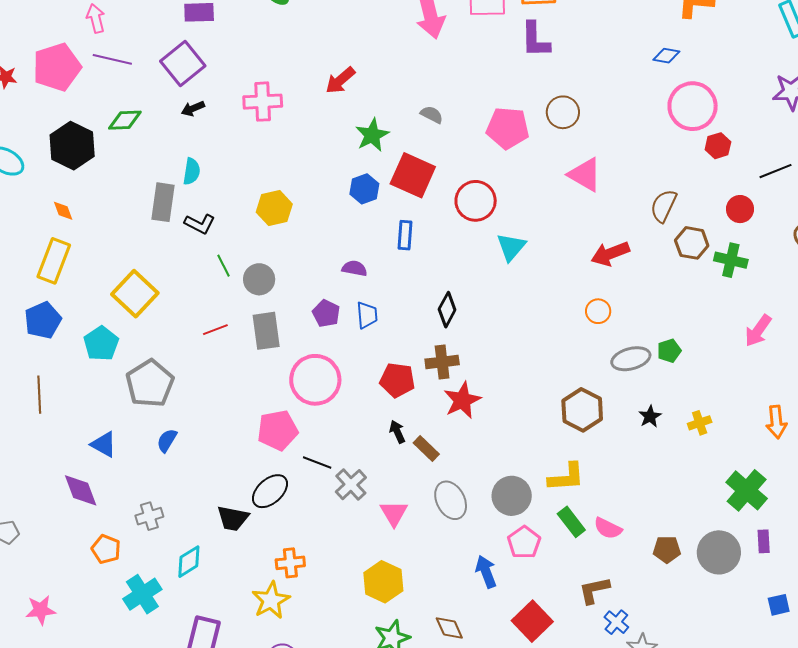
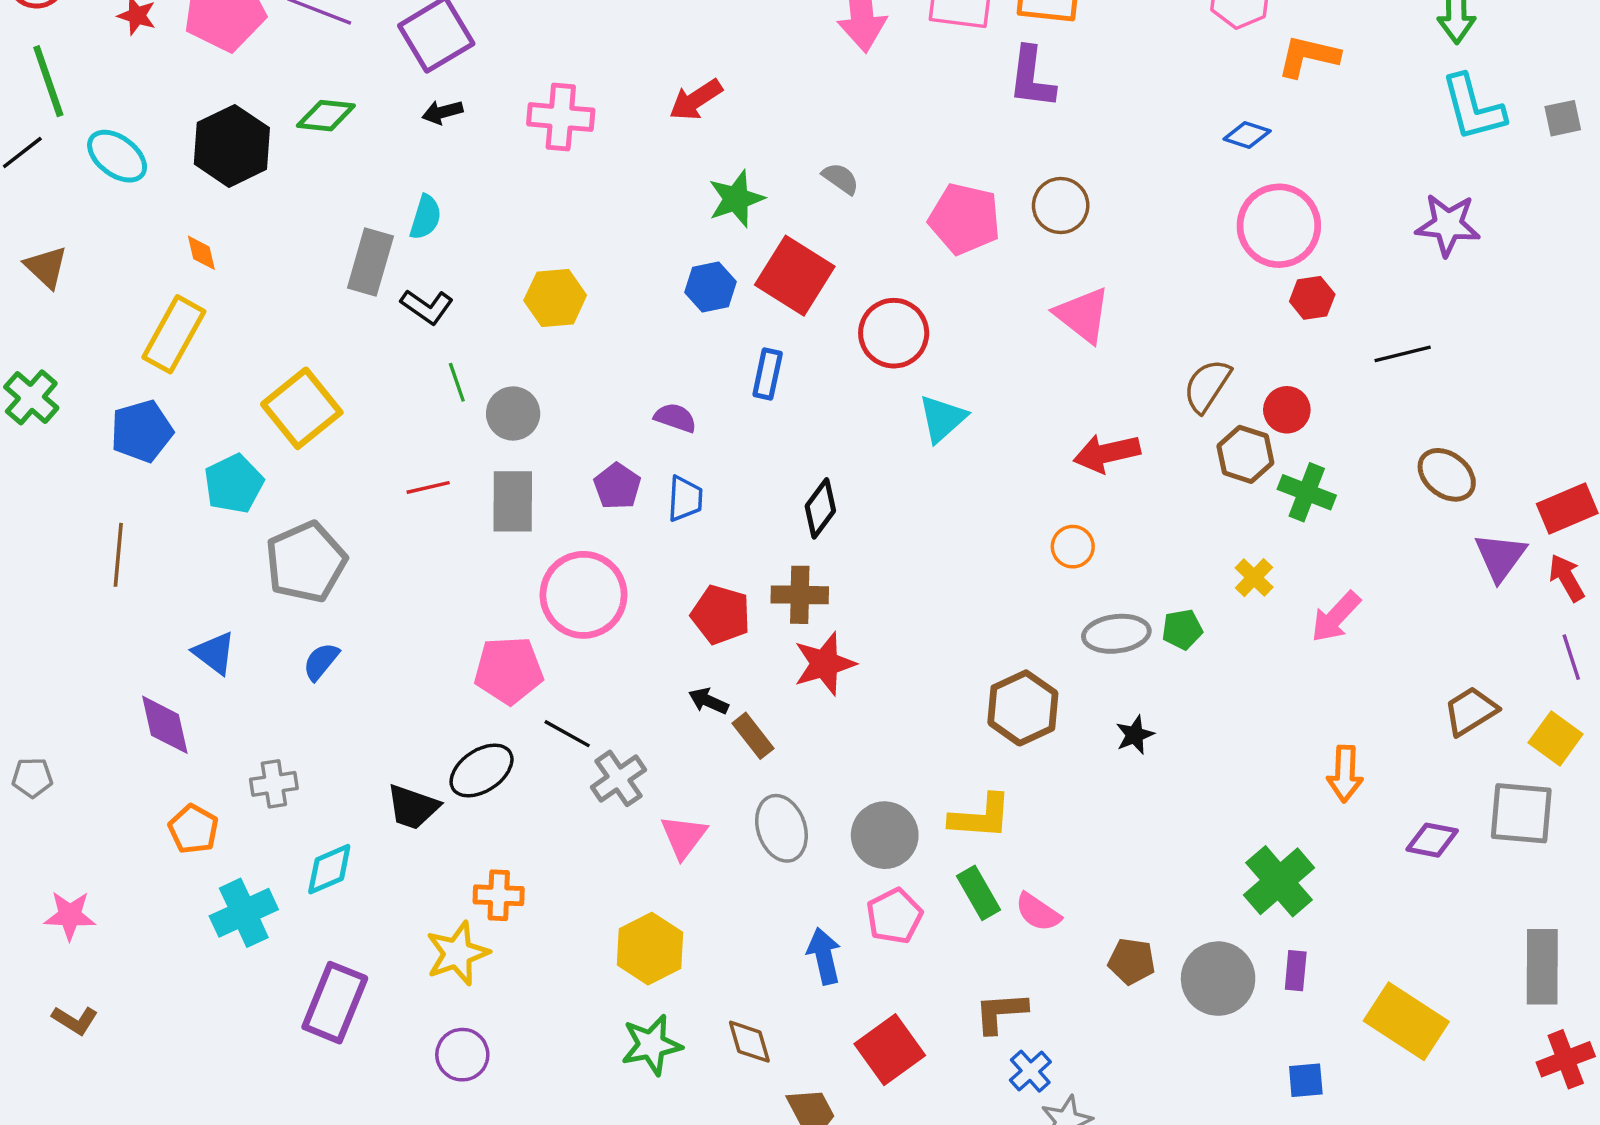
red circle: (740, 209) -> (1287, 410), moved
yellow cross: (700, 423) -> (1254, 578), moved, turned -35
black arrow: (397, 432) -> (709, 701), turned -50

